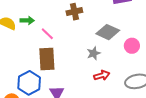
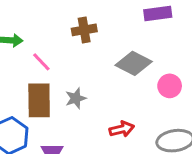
gray star: (94, 53) -> (76, 98), moved

